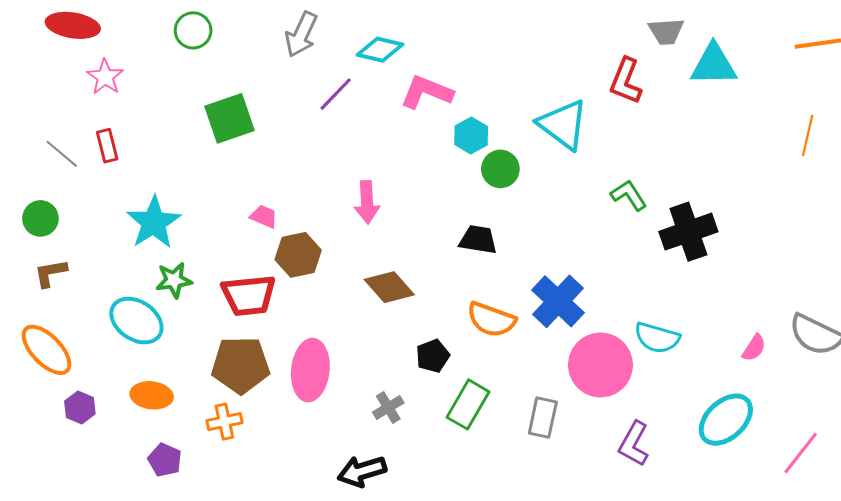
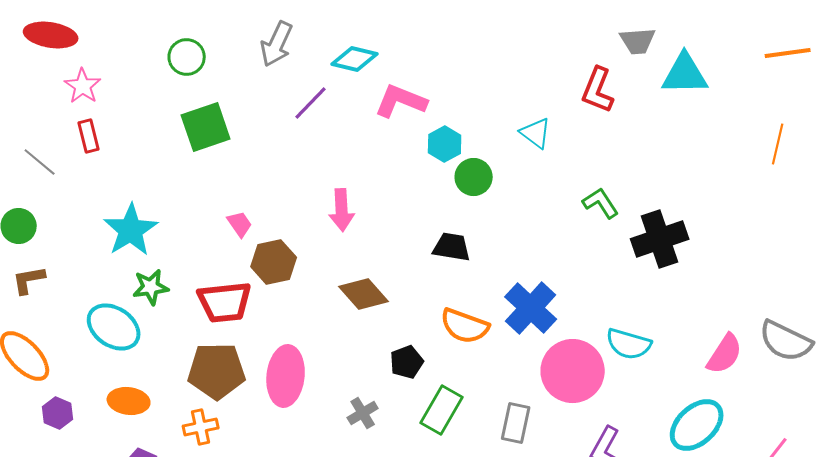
green circle: (193, 30) -> (187, 57), moved
cyan triangle: (563, 124) -> (536, 133), size x0.6
red rectangle: (107, 146) -> (89, 136), moved
pink trapezoid: (264, 216) -> (240, 224), turned 32
pink semicircle: (754, 348) -> (725, 354), size x1.5

